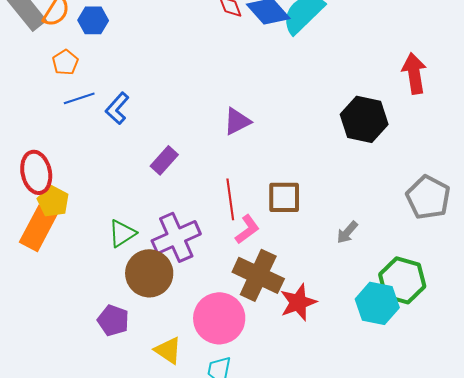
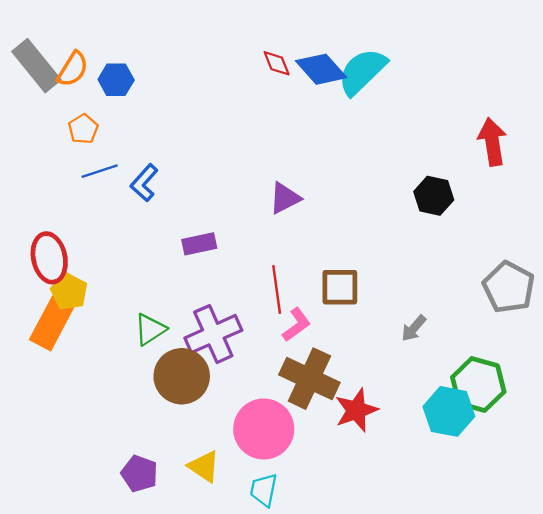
black hexagon: (364, 119) -> (434, 196), size x0.7
purple rectangle: (164, 160) -> (199, 244), turned 36
purple pentagon: (113, 320) -> (139, 474), moved

